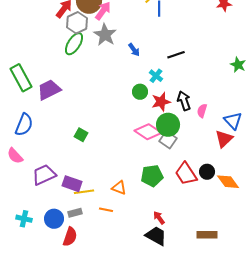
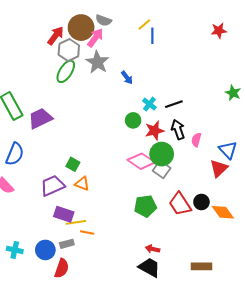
black line: (176, 55) -> (174, 104), moved
purple trapezoid: (44, 175) -> (52, 186), moved
orange triangle: (119, 188) -> (82, 184), moved
orange line: (106, 210) -> (87, 233), moved
red arrow: (159, 218) -> (152, 249), turned -40

